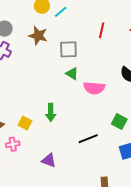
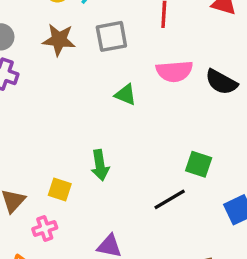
gray square: (68, 49) -> (111, 36), moved
pink semicircle: (94, 88) -> (174, 71), moved
green square: (119, 122) -> (199, 164), moved

